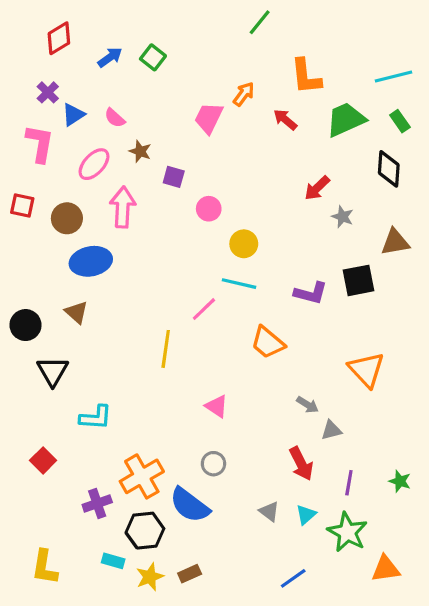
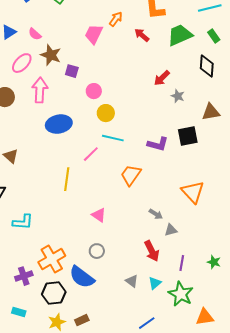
brown star: (140, 151) -> (51, 55), size x1.5
yellow circle: (244, 244) -> (106, 113), moved
blue ellipse: (91, 261) -> (59, 124), moved
orange trapezoid: (268, 343) -> (131, 175), turned 85
cyan rectangle: (113, 561) -> (19, 312), moved

